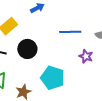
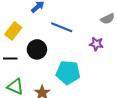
blue line: (70, 32) -> (62, 27), moved, turned 35

